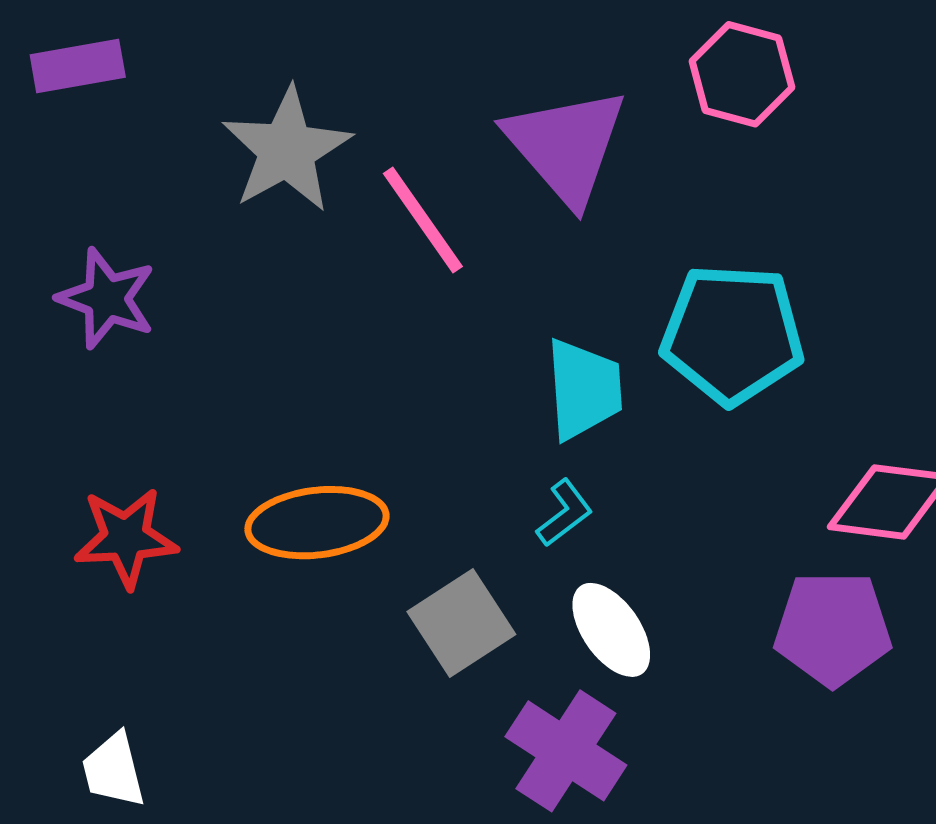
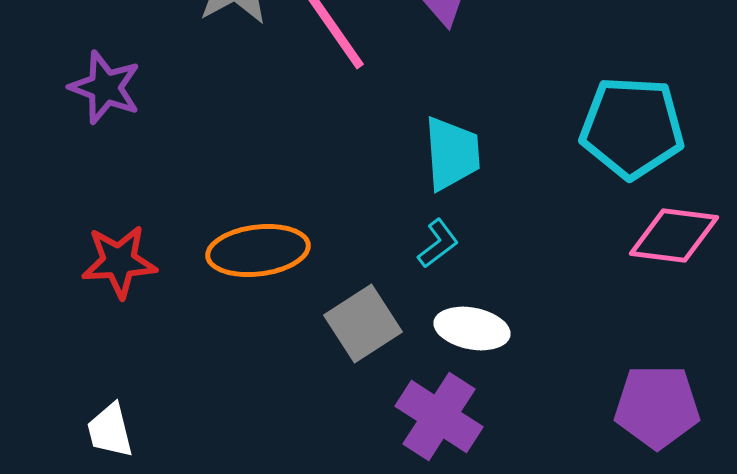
cyan pentagon: (732, 334) -> (632, 128), moved
purple pentagon: (833, 629) -> (657, 406), moved
white ellipse: (611, 630) -> (472, 328), turned -44

